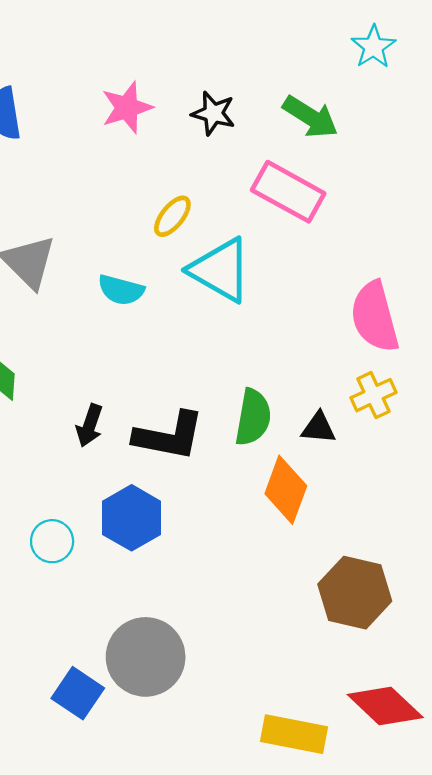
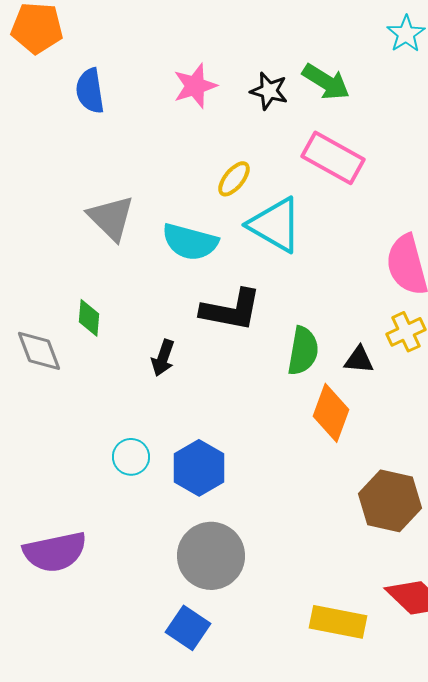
green arrow: (310, 117) -> (326, 82), moved
cyan semicircle: (121, 290) -> (190, 242), size x1.4
black L-shape: (169, 436) -> (231, 310), moved
blue hexagon: (132, 518) -> (199, 468), moved
blue square: (78, 693) -> (188, 628), moved

